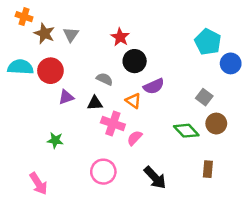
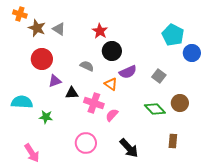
gray triangle: (71, 35) -> (59, 29), turned -32
cyan semicircle: (20, 67) -> (22, 102), moved
gray square: (204, 97) -> (159, 76), moved
black triangle: (95, 103) -> (72, 93), moved

